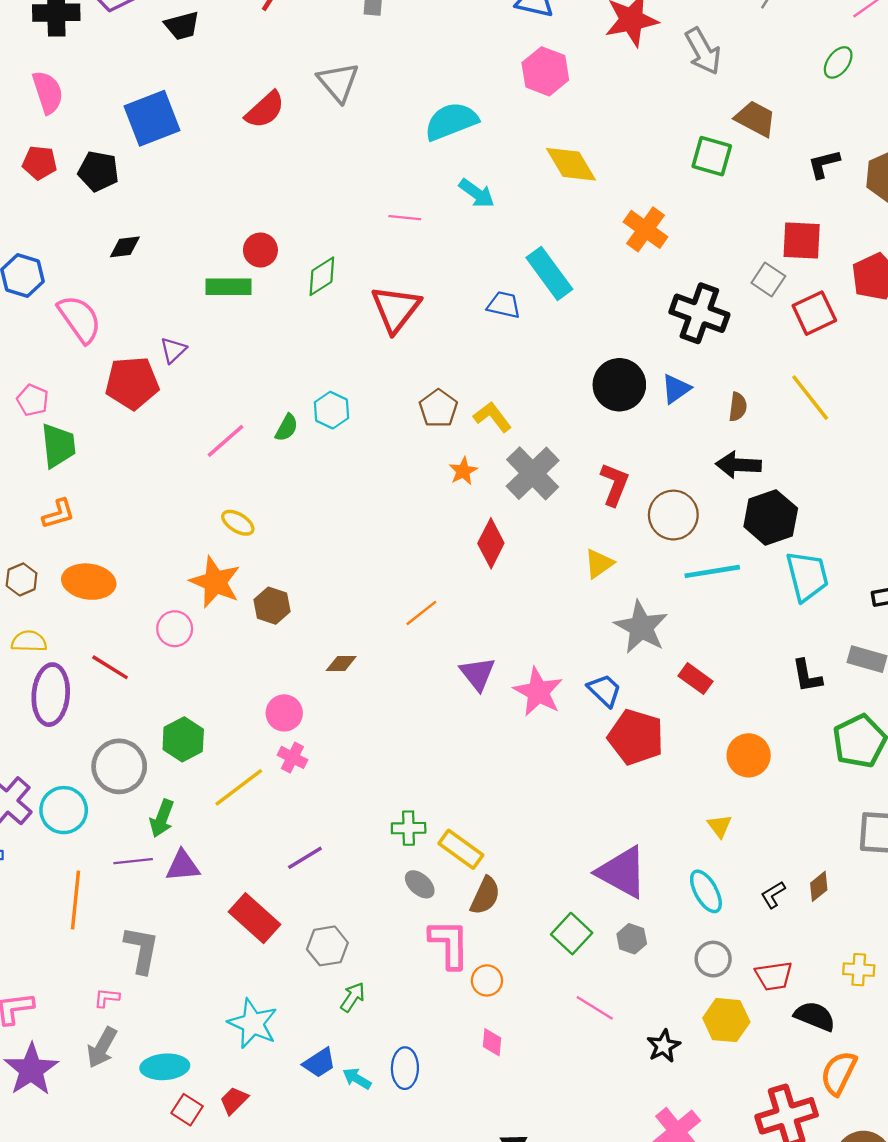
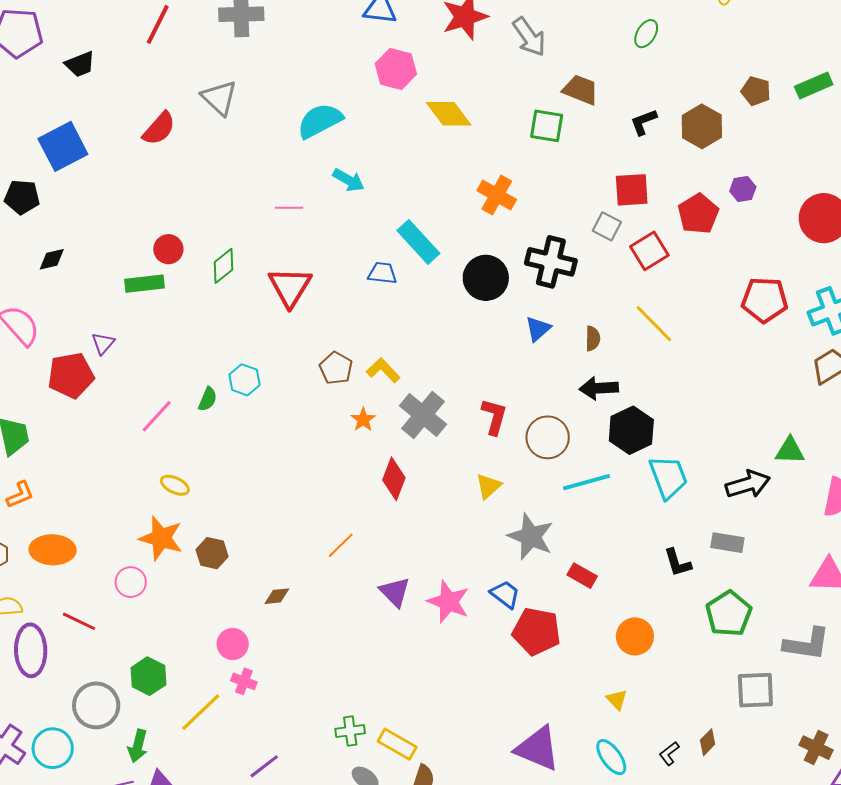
yellow diamond: (571, 164) -> (449, 114), moved
black circle: (619, 385) -> (486, 278), moved

